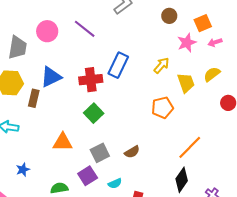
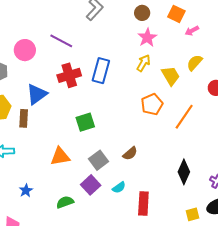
orange square: (203, 23) -> (176, 14), turned -30
pink star: (187, 43) -> (147, 38), moved
red cross: (91, 80) -> (69, 75), moved
green square: (94, 113) -> (85, 122), turned 36
orange line: (190, 147) -> (184, 117), moved

